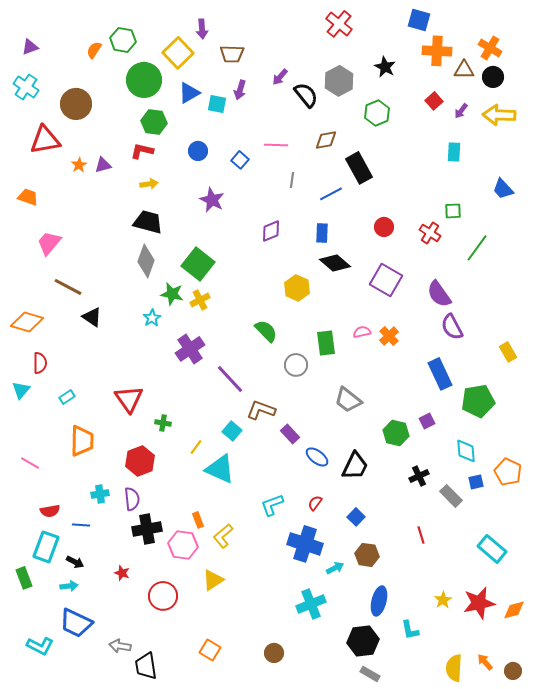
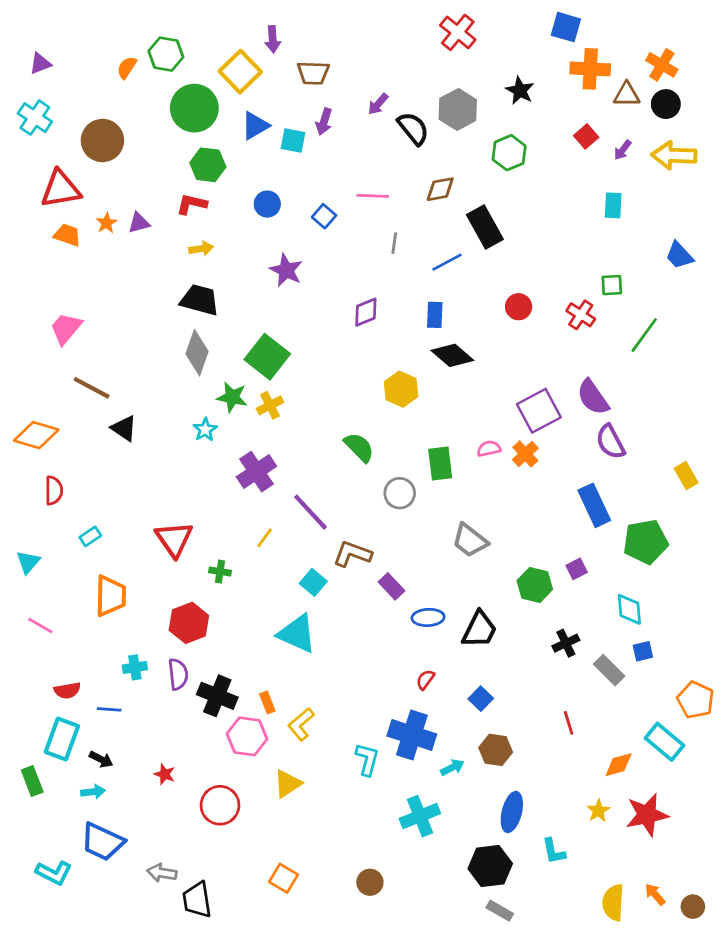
orange trapezoid: (28, 197) -> (67, 235), moved
purple square: (386, 280) -> (539, 411), moved, turned 32
cyan triangle: (21, 390) -> (28, 562), moved
yellow line: (196, 447) -> (265, 538), moved
blue ellipse: (317, 457) -> (428, 617), turned -40
orange pentagon: (508, 472) -> (696, 700), moved
cyan L-shape: (272, 505) -> (367, 759), moved, turned 125
black cross: (147, 529) -> (217, 696), moved, turned 32
orange diamond: (514, 610) -> (619, 765), moved

